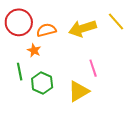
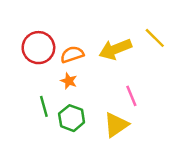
orange star: (34, 50) -> (69, 81), moved

